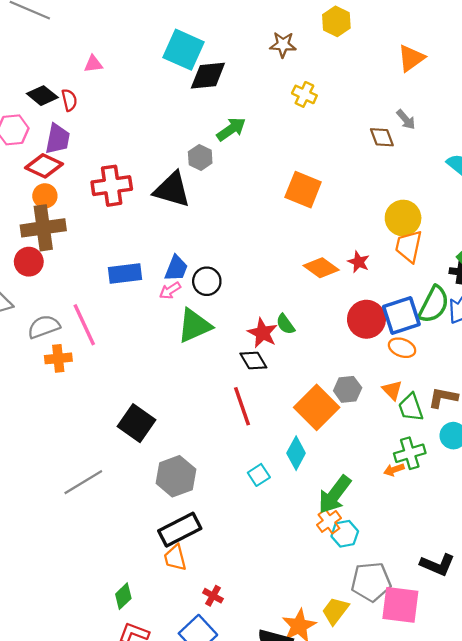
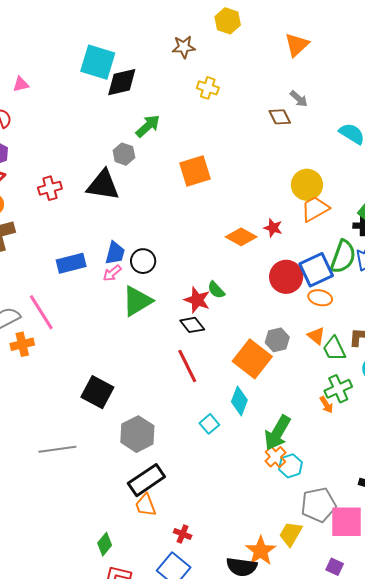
red cross: (112, 186) -> (50, 188), size x0.7
orange square: (303, 190) -> (195, 171), moved, turned -32
orange trapezoid: (409, 246) -> (315, 209), turned 56
orange arrow: (394, 470) -> (326, 405), turned -96
gray line: (83, 482) -> (57, 449), turned 30

